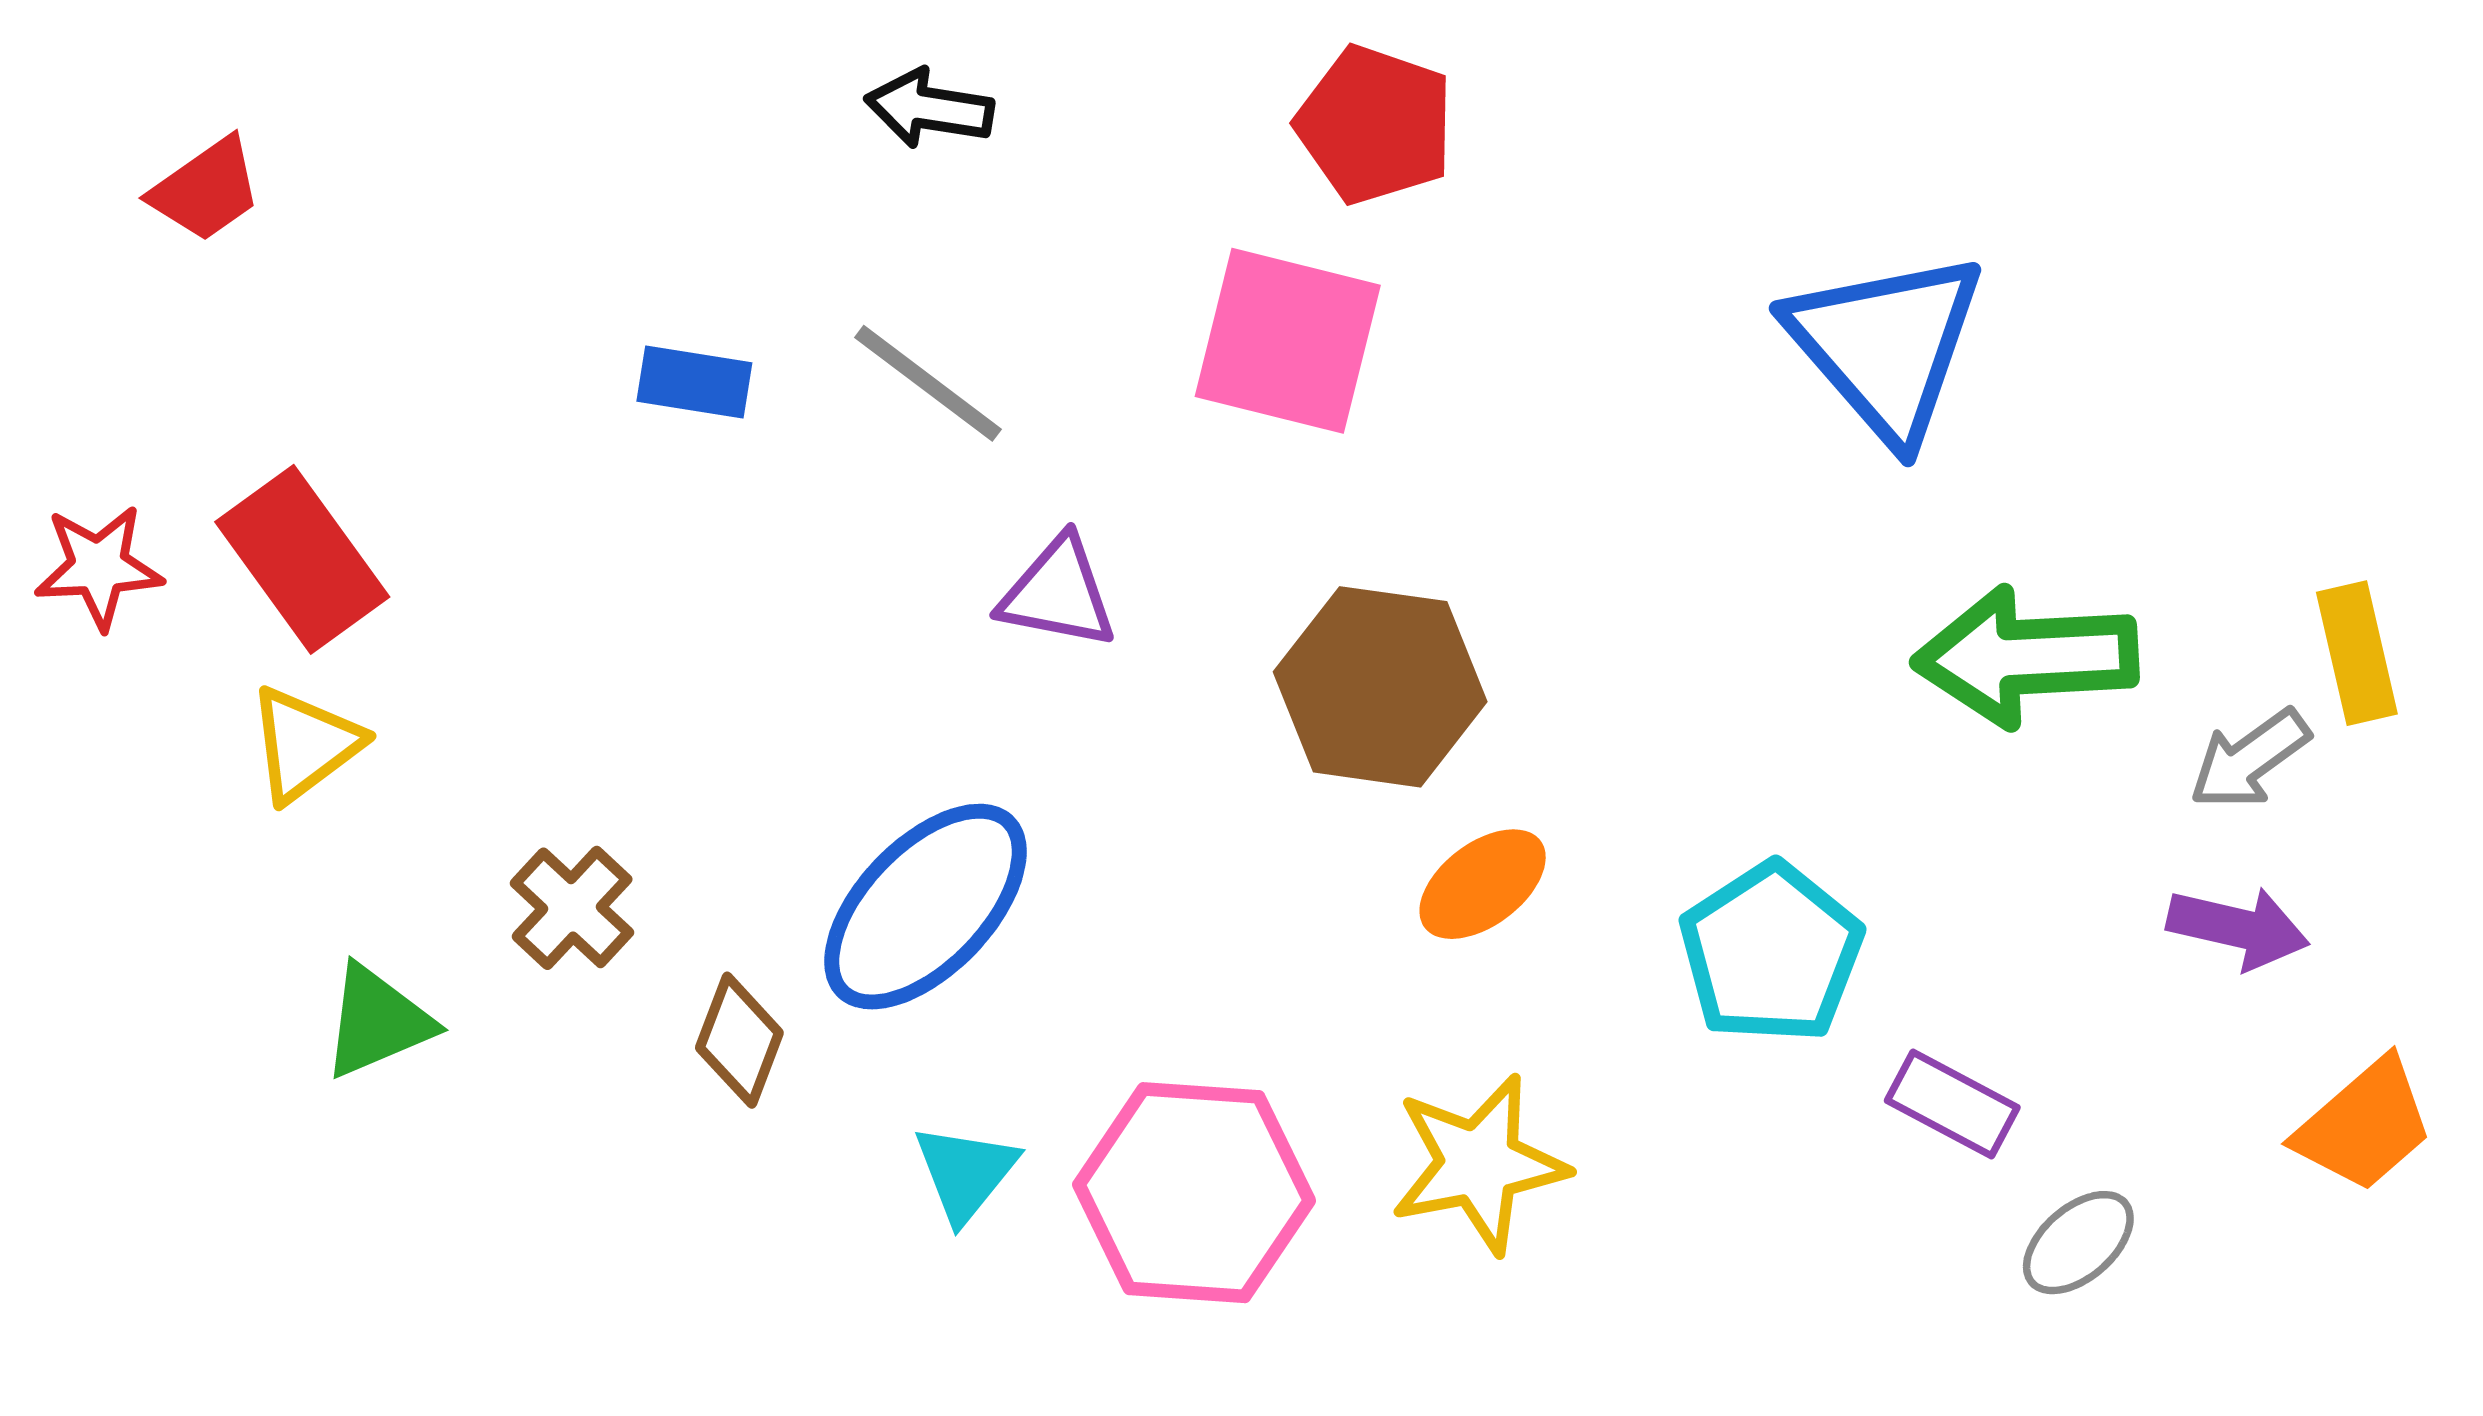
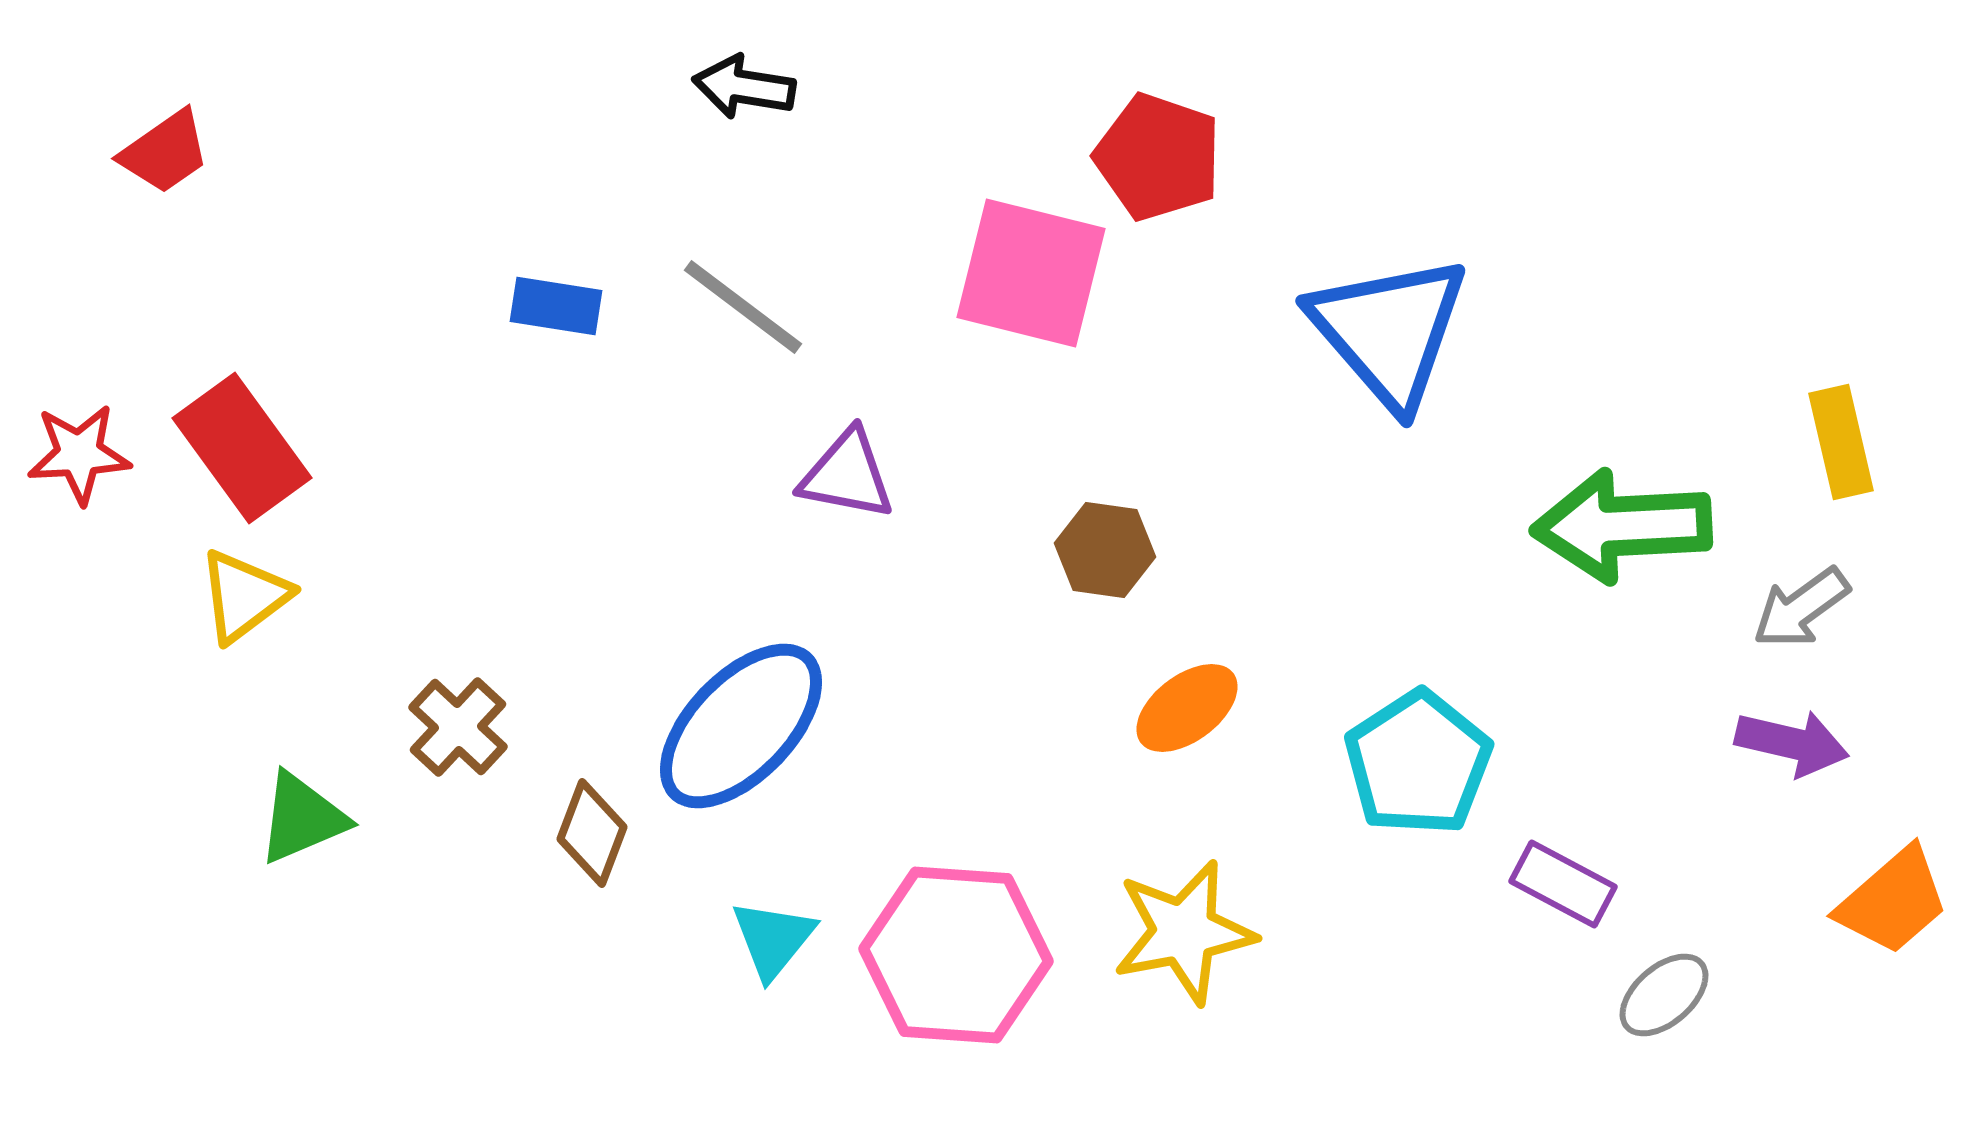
red pentagon: (1375, 125) -> (1158, 157), moved
blue triangle: (1886, 346) -> (1389, 331), moved
yellow rectangle: (2357, 653) -> (1841, 442), moved
brown hexagon: (1380, 687) -> (1105, 550), size x0.6

